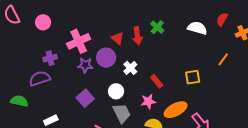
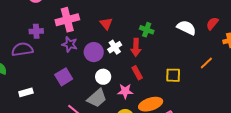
green cross: (157, 27) -> (147, 30), moved, turned -32
red arrow: (137, 36) -> (136, 47), moved
purple circle: (106, 58) -> (94, 52), moved
white cross: (130, 68) -> (115, 47), moved
white circle: (116, 91) -> (103, 77), moved
gray trapezoid: (122, 113) -> (97, 98), turned 65

